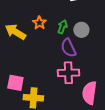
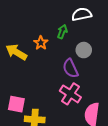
green arrow: (62, 27) -> (62, 32), moved
pink cross: (68, 73) -> (70, 94), turned 35

